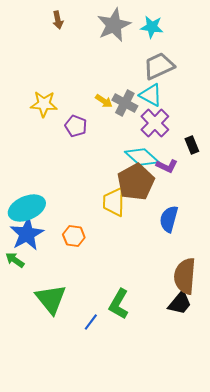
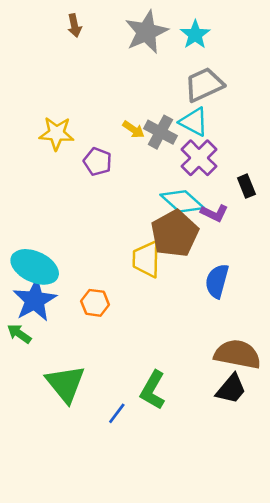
cyan star: (152, 27) -> (195, 35), turned 30
cyan ellipse: (27, 208) -> (35, 267), turned 48
brown semicircle: (185, 276) -> (237, 354), turned 96

